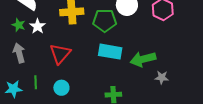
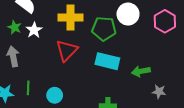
red triangle: (60, 54) -> (67, 51), moved
green arrow: (143, 59) -> (141, 71), size x0.7

